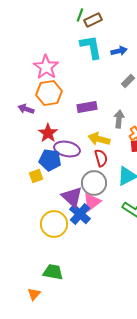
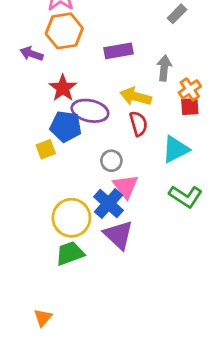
gray circle: (94, 183) -> (111, 161), moved, size x0.6
purple triangle: (72, 197) -> (118, 235), moved
pink triangle: (92, 202) -> (126, 186), turned -30
green trapezoid: (53, 272) -> (70, 253), moved, turned -30

